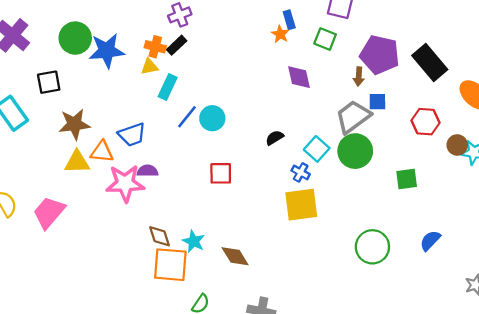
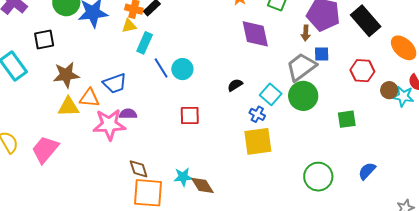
purple diamond: (299, 77) -> (255, 34), size x1.4
blue line: (187, 117) -> (161, 68), turned -70
cyan star: (194, 241) -> (183, 177), moved, turned -30

